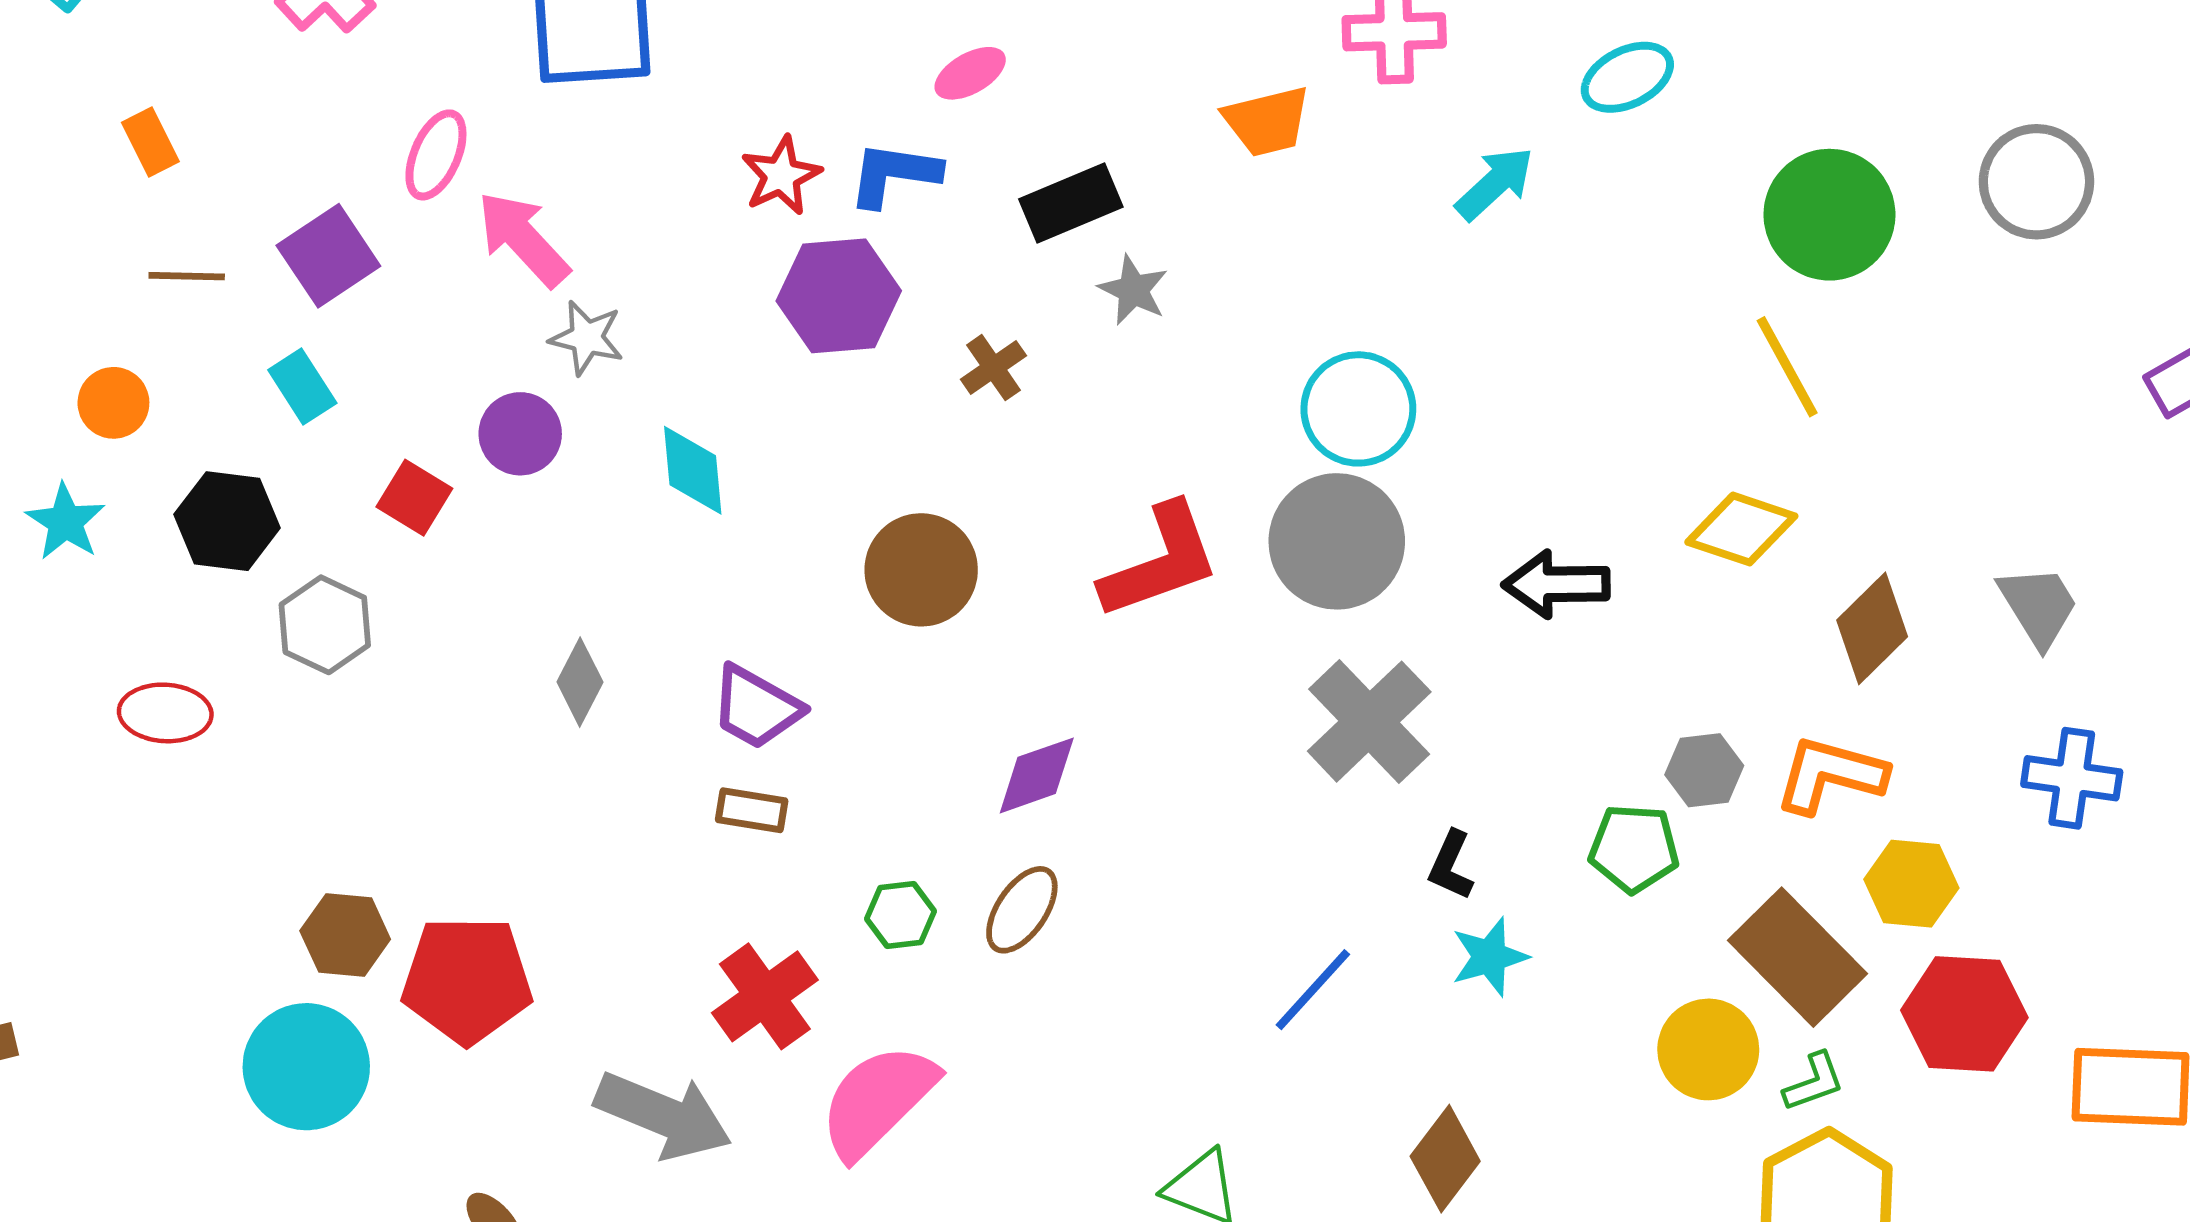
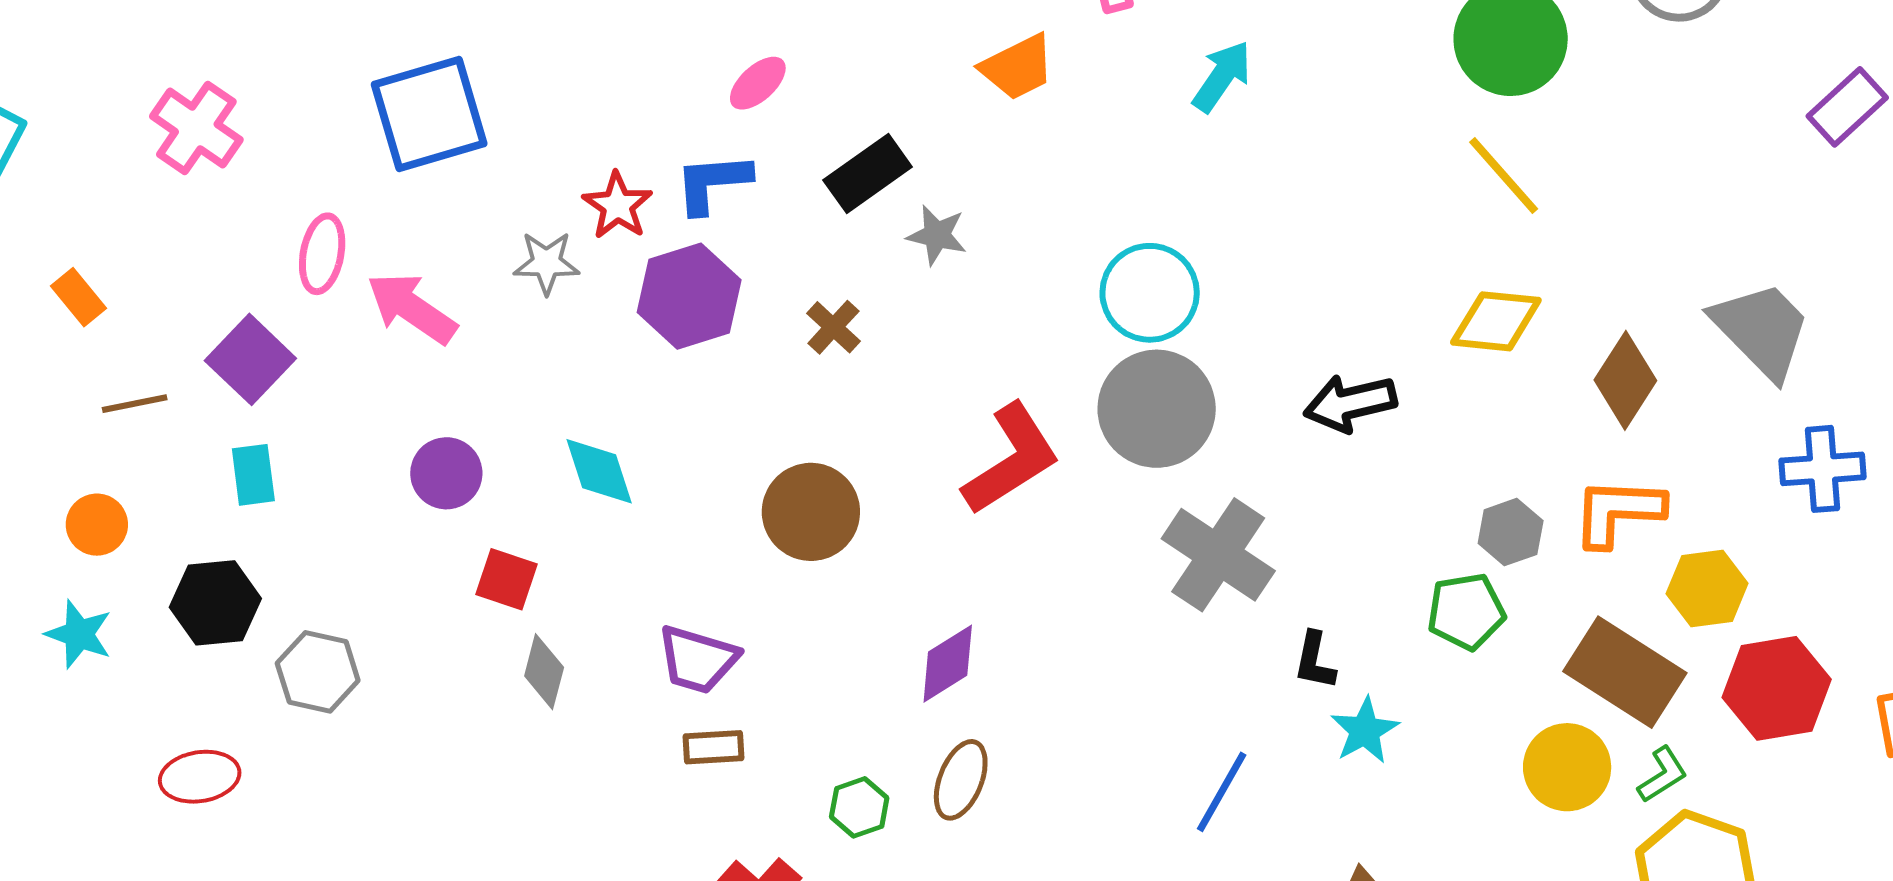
gray star: (587, 338) -> (547, 263), moved
cyan rectangle: (302, 386) -> (253, 475), turned 38
red square: (414, 498) -> (507, 579), moved
gray trapezoid: (2038, 606) -> (1762, 330), size x1.4

